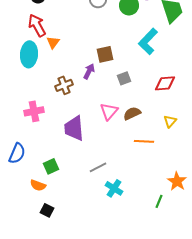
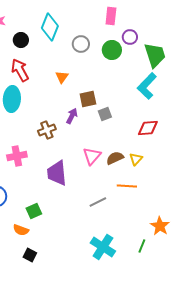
cyan L-shape: (148, 41) -> (147, 86), moved
orange triangle: (53, 42) -> (62, 77), moved
gray square: (124, 78) -> (105, 114), moved
yellow triangle: (170, 121) -> (136, 159), moved
gray line: (98, 167) -> (98, 202), moved
cyan cross: (114, 188) -> (103, 247), moved, size x1.4

